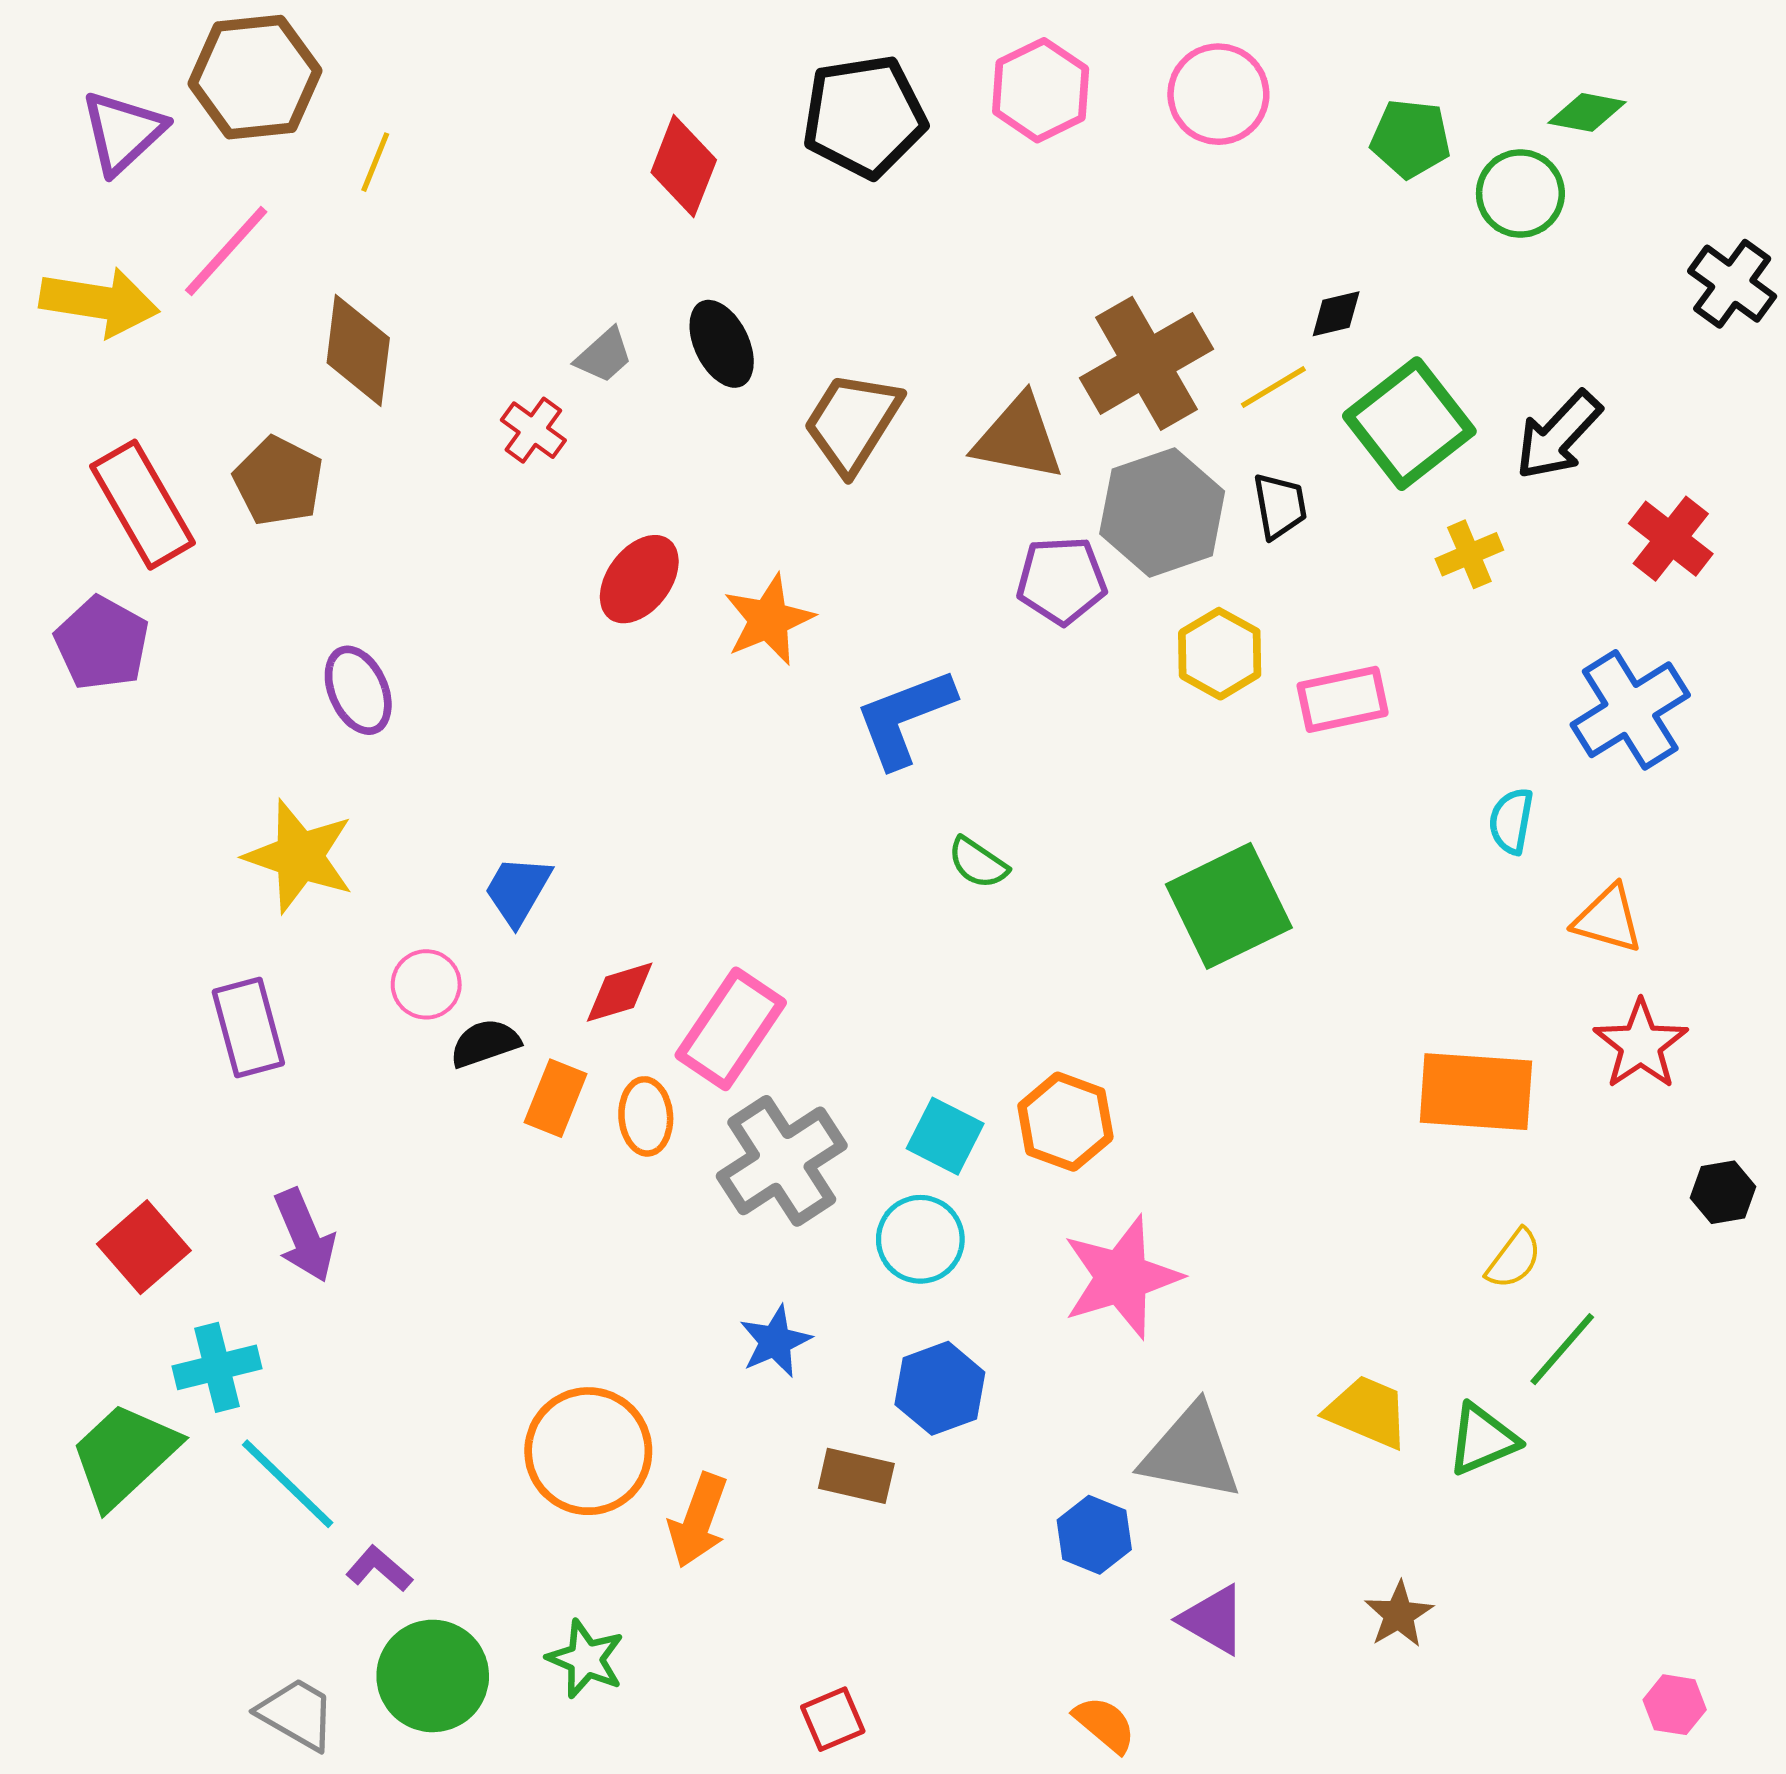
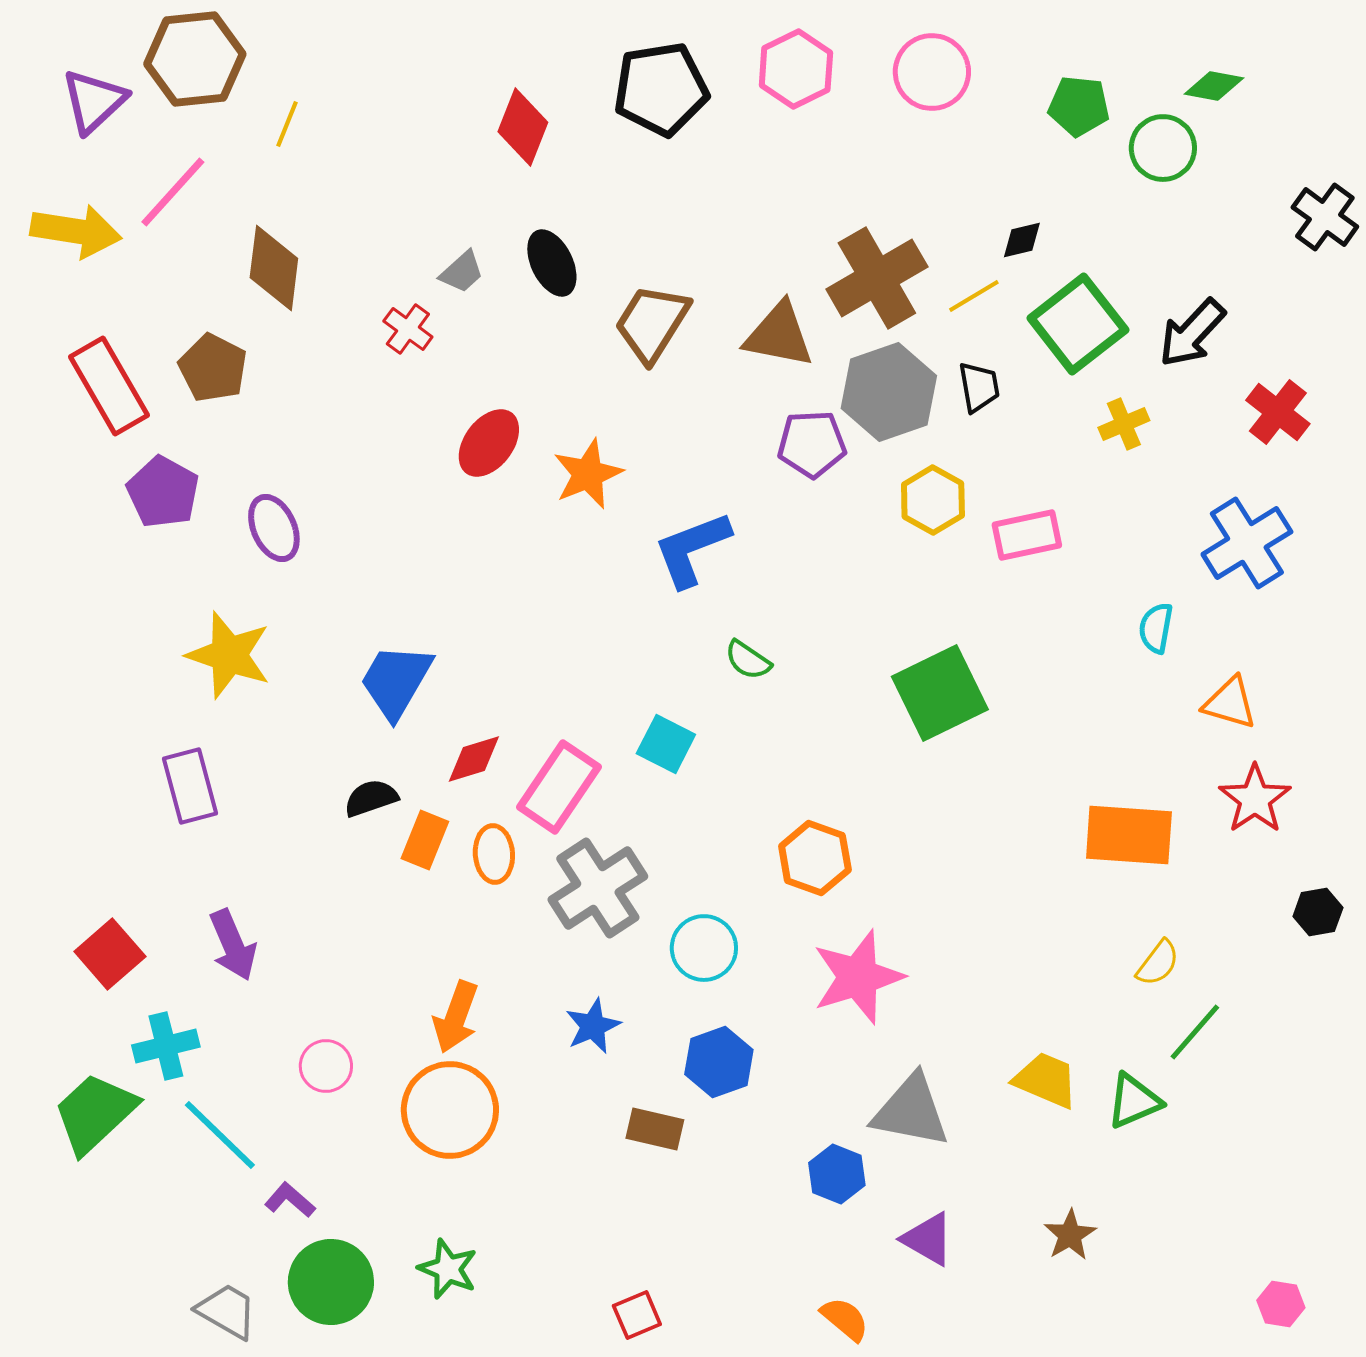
purple pentagon: (102, 643) -> (163, 492), moved
blue trapezoid: (518, 890) -> (396, 681), size x1.4
pink circle: (426, 984) -> (326, 1066), moved
cyan square: (945, 1136) -> (666, 744), moved
orange arrow: (698, 1520) -> (456, 1017), moved

